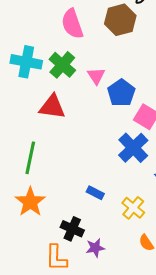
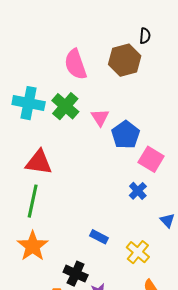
red triangle: (52, 107) -> (39, 162), moved
blue cross: (133, 148) -> (138, 191), size x0.6

